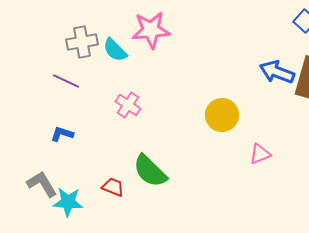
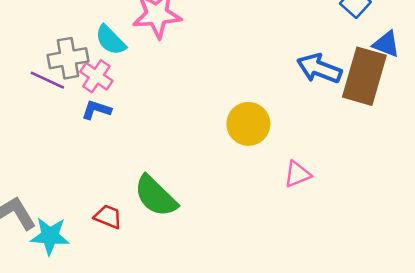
gray cross: (82, 42) -> (68, 58), moved
pink cross: (128, 105) -> (96, 76), moved
blue L-shape: (62, 134) -> (96, 110), moved

